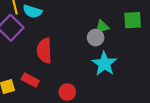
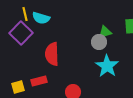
red rectangle: (30, 80) -> (39, 81), turned -42

